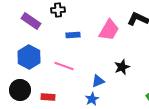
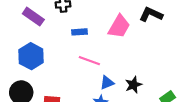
pink line: (64, 66) -> (89, 61), moved
black star: (122, 67) -> (133, 85), moved

